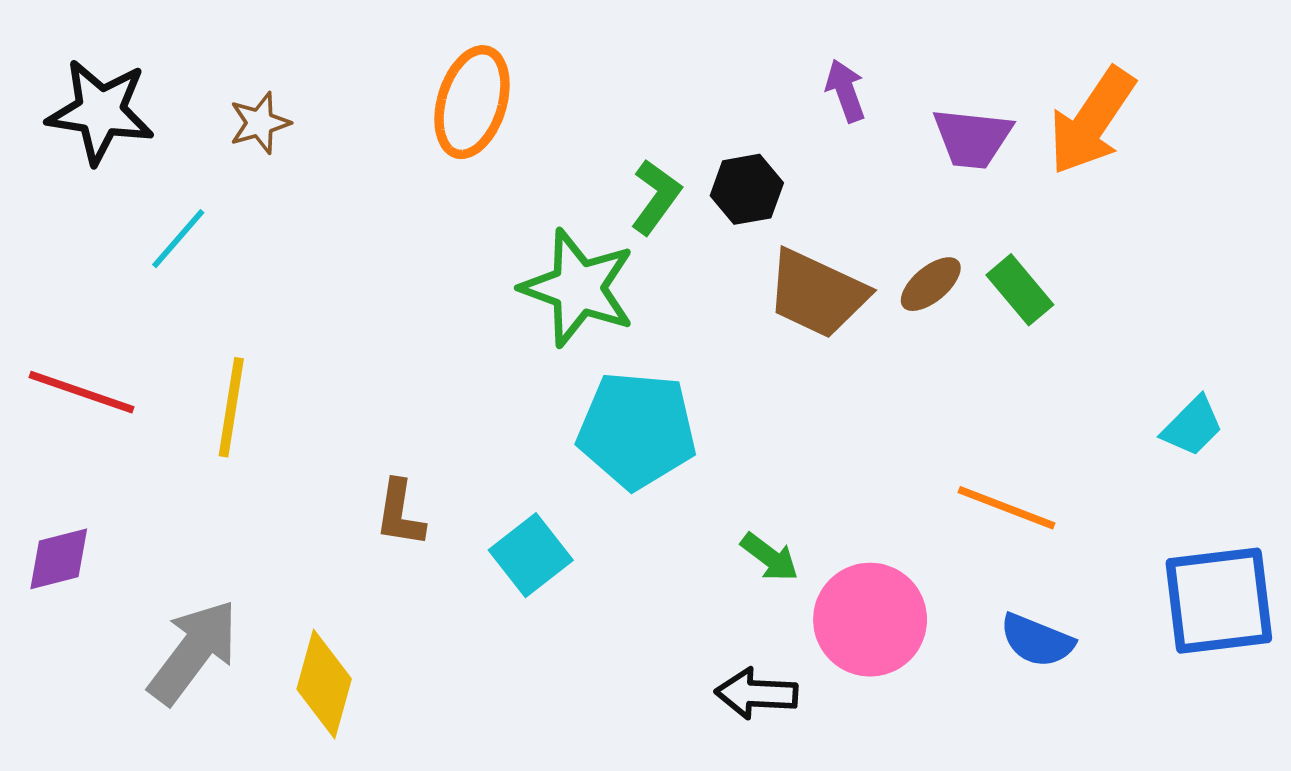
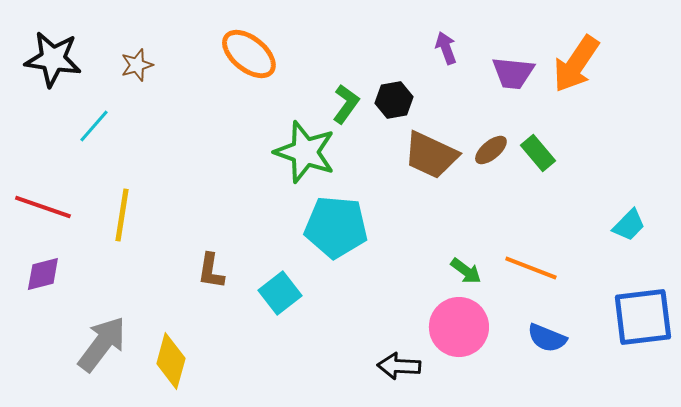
orange ellipse: (472, 102) -> (249, 54), turned -68
green arrow: (770, 557) -> (466, 271), moved
purple diamond: (59, 559) -> (43, 274), moved

